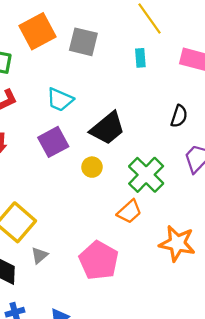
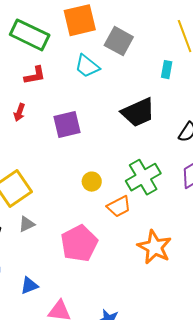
cyan trapezoid: (60, 100) -> (87, 66), moved
black trapezoid: (108, 128) -> (138, 112), moved
yellow circle: (92, 167) -> (92, 182), moved

